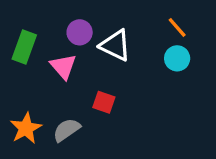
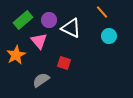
orange line: (177, 27) -> (102, 12), moved
green rectangle: (24, 47) -> (23, 20), moved, turned 30
orange star: (26, 128) -> (16, 55), moved

